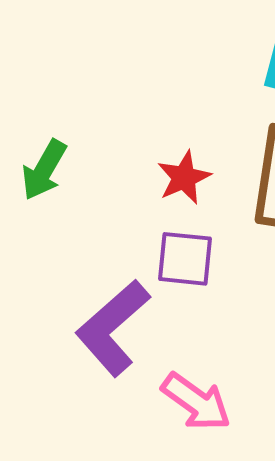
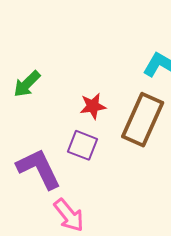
purple L-shape: (113, 328) -> (39, 169), turned 90

